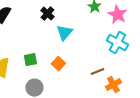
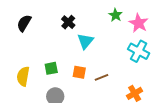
orange square: (58, 64) -> (79, 72), turned -32
brown line: (97, 72) -> (101, 77), moved

